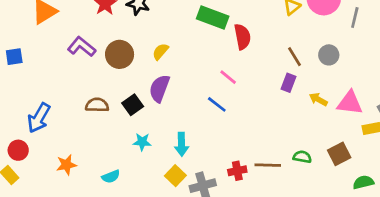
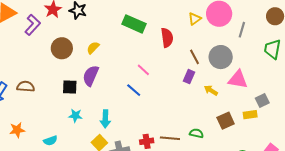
red semicircle: (242, 37) -> (167, 38), moved
purple L-shape: (82, 47) -> (33, 25), moved, turned 90
gray circle: (329, 55) -> (221, 57), size x1.5
pink triangle: (350, 103) -> (238, 79), moved
brown semicircle: (97, 105) -> (26, 86), moved
black square: (133, 105) -> (70, 87), turned 35
brown square: (339, 154) -> (226, 121), moved

